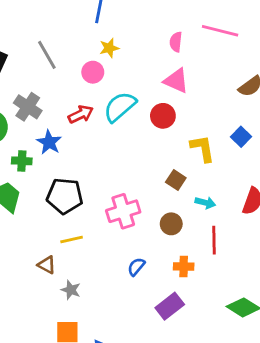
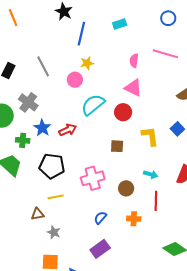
red arrow: (81, 114) -> (68, 130), moved
brown square: (176, 180) -> (117, 146), moved, turned -32
brown triangle: (47, 265) -> (38, 214), turned -40
purple rectangle: (170, 306) -> (100, 249), moved

